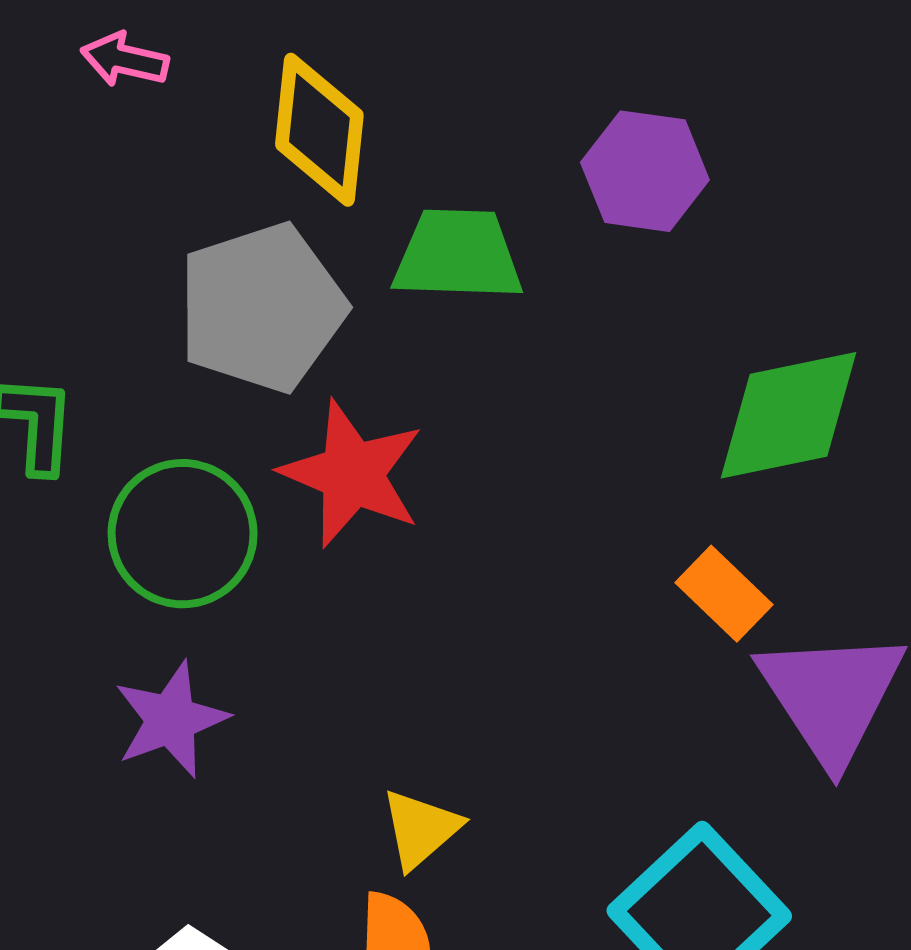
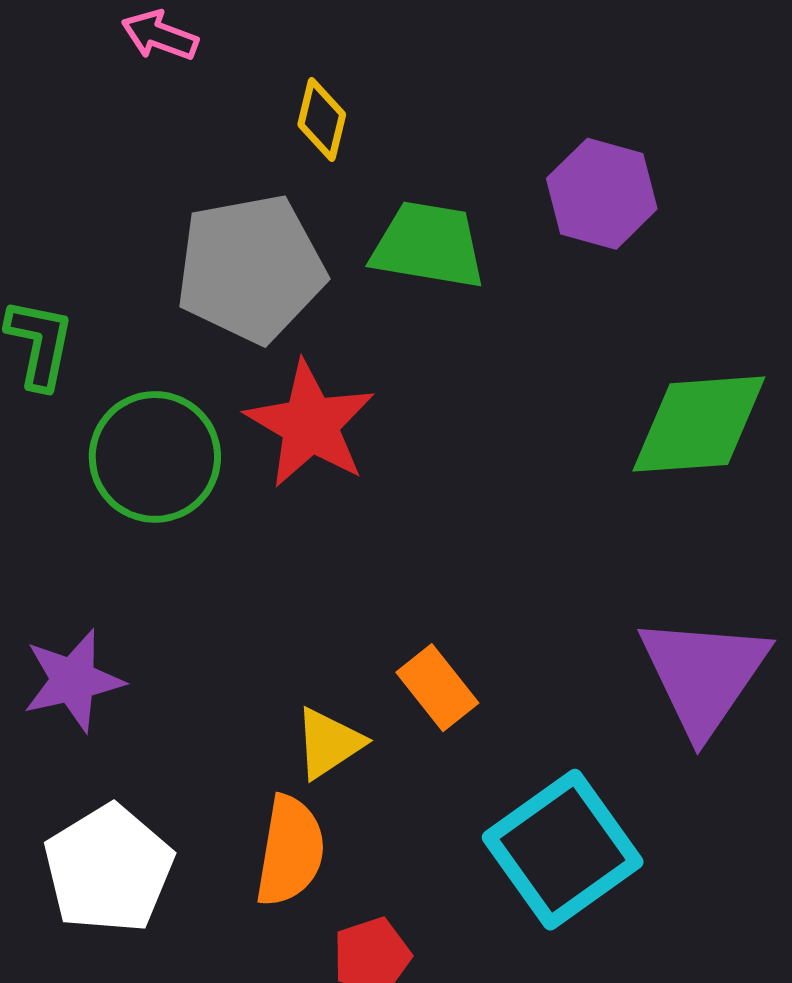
yellow diamond: (319, 130) -> (322, 120), size x0.6
orange rectangle: (724, 594) -> (437, 688), moved
purple star: (171, 720) -> (73, 680), moved

